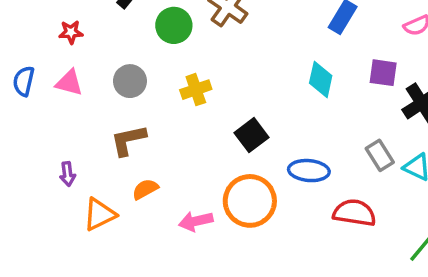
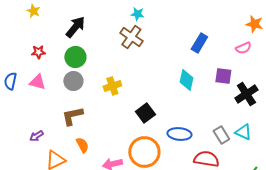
green circle: (174, 25) -> (75, 57), moved
gray rectangle: (380, 155) -> (221, 135), moved
purple arrow: (68, 174) -> (36, 136), turned 64
orange semicircle: (145, 189) -> (82, 145), turned 91

